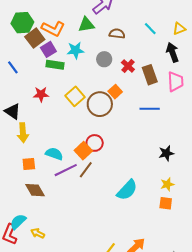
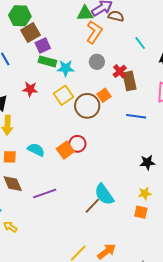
green triangle: (86, 25) -> (85, 13), moved
orange L-shape: (53, 29) -> (94, 32), moved, turned -90
cyan line: (150, 29) -> (140, 43), moved
brown semicircle: (117, 34) -> (116, 16), moved
cyan star: (75, 50) -> (66, 68), moved
brown rectangle: (150, 75) -> (129, 81), moved
purple line: (66, 170) -> (45, 193), moved
brown line: (86, 170) -> (92, 206), moved
cyan semicircle: (127, 190) -> (104, 194), turned 95

